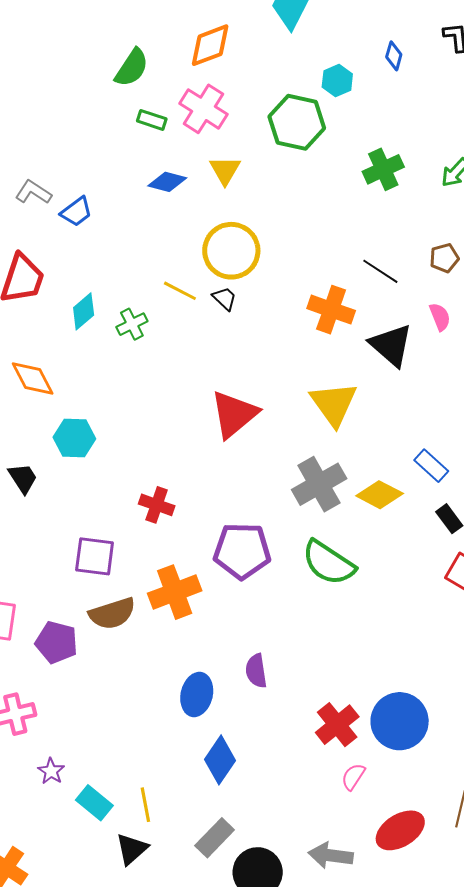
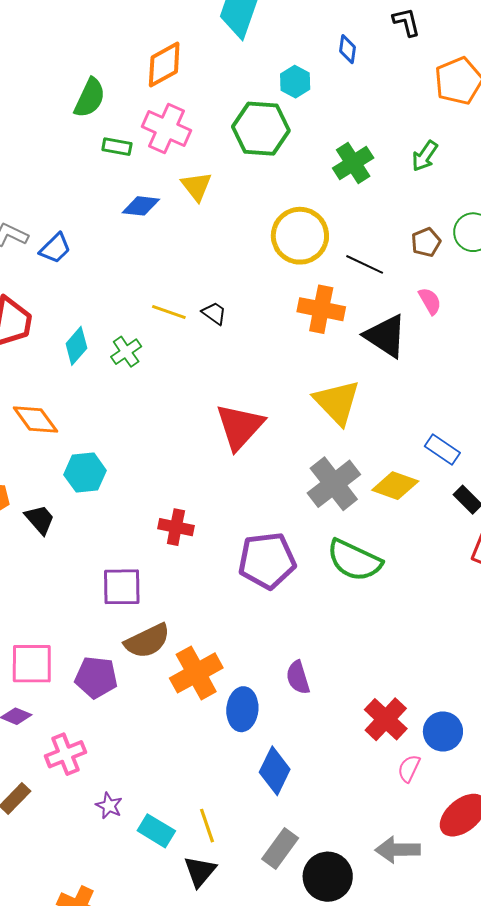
yellow circle: (231, 251) -> (300, 236), moved
orange cross: (175, 592) -> (196, 673), moved
blue circle: (400, 721) -> (443, 731), moved, size x0.7

